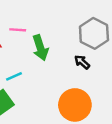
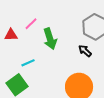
pink line: (18, 30) -> (31, 24), turned -48

